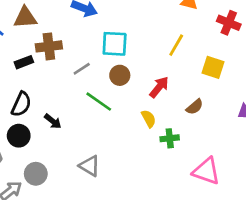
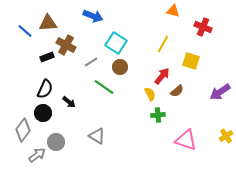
cyan square: (115, 44) -> (116, 43), turned 30
brown cross: (49, 46) -> (66, 45), turned 36
red arrow: (159, 87) -> (162, 76), moved
yellow semicircle: (149, 119) -> (150, 94), moved

